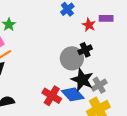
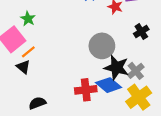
black cross: (85, 50) -> (141, 31), moved
red cross: (52, 96) -> (86, 90), turned -30

